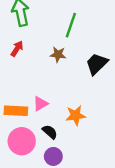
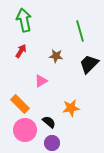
green line: (71, 25) -> (80, 31), moved, turned -35
pink triangle: (40, 104) -> (41, 81), moved
orange rectangle: (16, 111) -> (20, 104), turned 42

